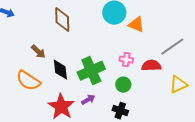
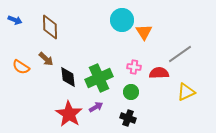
brown diamond: (62, 20) -> (50, 27), moved
orange triangle: (136, 25) -> (144, 32), turned 36
orange semicircle: (28, 81) -> (21, 67), moved, size x0.7

